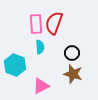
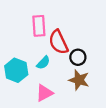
red semicircle: (54, 23) -> (58, 42), moved, turned -45
cyan semicircle: (40, 47) -> (43, 63), moved, turned 48

